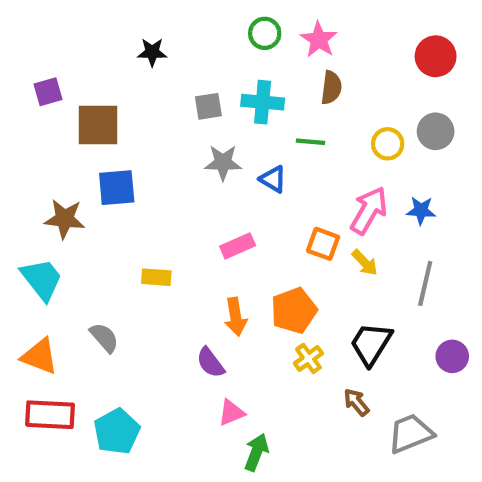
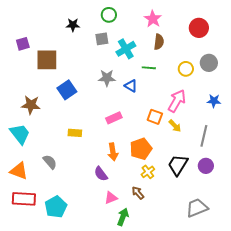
green circle: (265, 33) -> (109, 15), moved
red circle: (436, 56) -> (199, 28), moved
cyan cross: (263, 102) -> (126, 49), turned -36
gray square: (208, 106) -> (102, 39), moved
blue square: (117, 188) -> (67, 90), moved, turned -30
blue star: (421, 210) -> (214, 101), moved
purple circle: (452, 356) -> (206, 166), moved
brown arrow: (356, 402) -> (138, 193), moved

